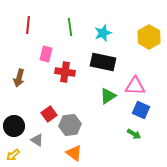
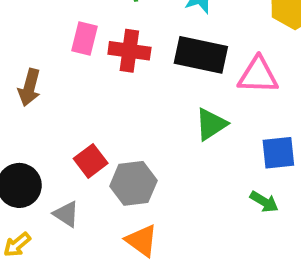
red cross: (65, 72) -> (129, 51), moved
pink triangle: (135, 86) -> (258, 75), moved
blue square: (141, 110) -> (278, 153), turned -30

